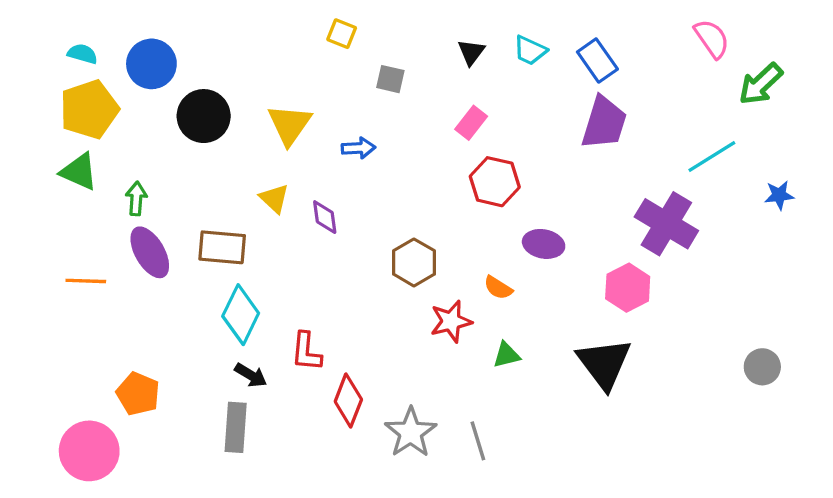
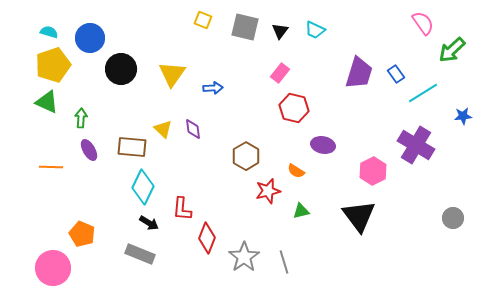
blue rectangle: (597, 61) -> (396, 74), moved, size x0.7
gray square: (390, 79) -> (245, 27), moved, size x1.6
yellow triangle: (274, 199) -> (163, 129), moved
purple cross: (666, 224) -> (416, 145), moved
purple ellipse: (150, 252) -> (89, 150), size x0.7
gray rectangle: (236, 427) -> (140, 254), turned -72

